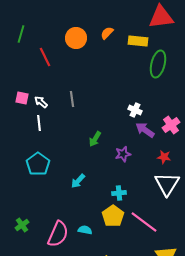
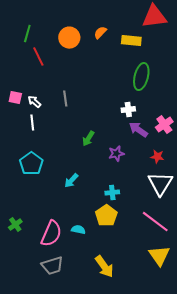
green line: (21, 34) -> (27, 34), moved
green ellipse: (158, 64) -> (141, 77), moved
white cross: (135, 110) -> (128, 110), turned -32
pink line: (144, 222) -> (155, 222), moved

